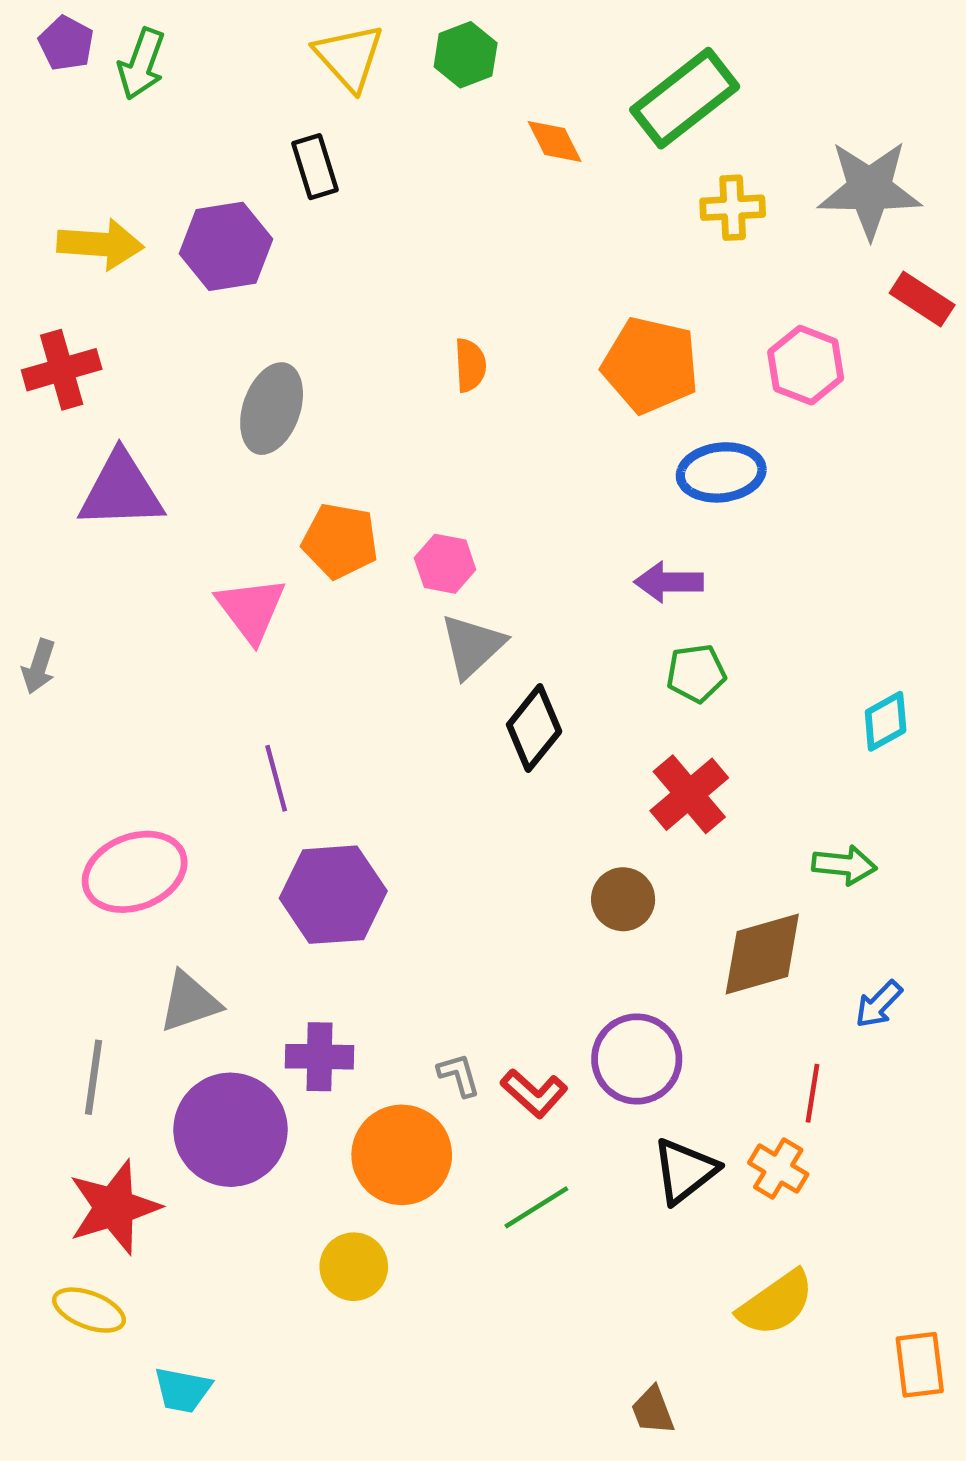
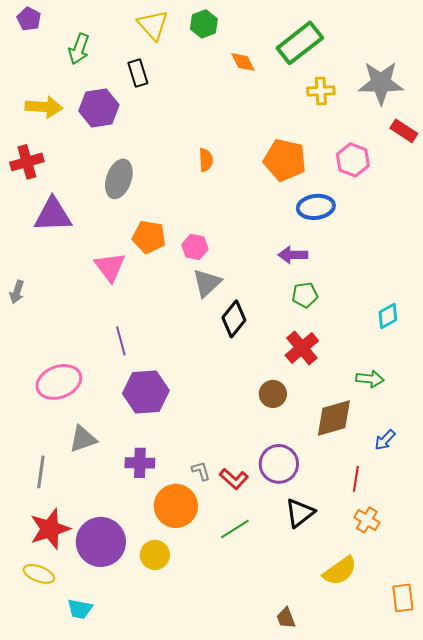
green arrow: (141, 64) -> (79, 49), moved
purple circle: (231, 1130) -> (101, 542), moved
orange cross: (778, 1169) -> (367, 520), moved

